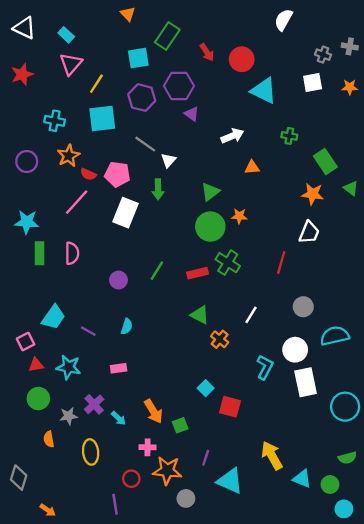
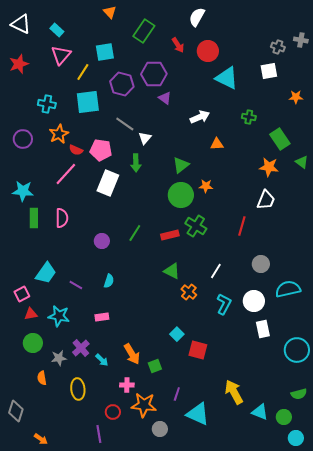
white semicircle: (284, 20) -> (197, 17), moved
cyan square: (138, 58) -> (105, 52), moved
orange star: (350, 87) -> (296, 97), moved
cyan L-shape: (265, 367) -> (224, 304), moved
white rectangle: (306, 382) -> (263, 329), size x0.7

